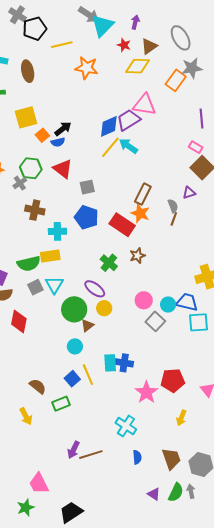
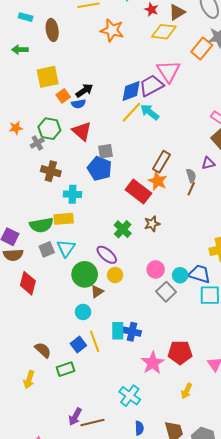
pink triangle: (144, 105) -> (168, 71), turned 45
blue pentagon: (86, 217) -> (100, 169), moved
yellow arrow: (26, 416) -> (29, 380), turned 42

